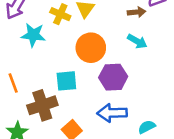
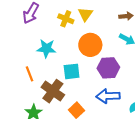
cyan star: (33, 35) -> (46, 48), moved
brown cross: (42, 105) -> (53, 91), turned -35

